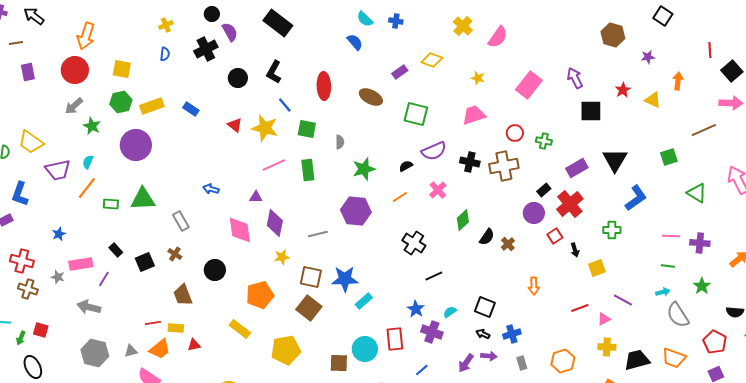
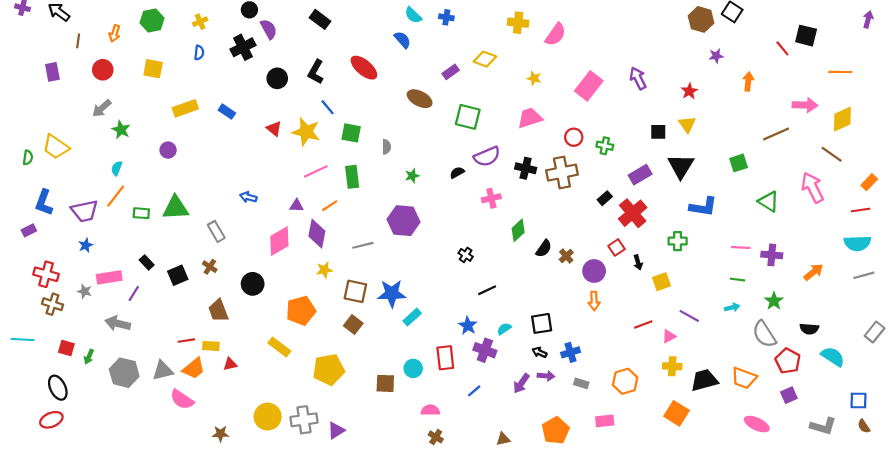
black rectangle: (278, 23) -> (320, 19), size x0.7
yellow cross: (463, 26) -> (518, 23), turned -36
brown hexagon: (613, 35) -> (701, 19), moved
orange arrow: (86, 36) -> (115, 33), size x0.6
brown line: (16, 43) -> (78, 41), moved, turned -72
red line: (710, 50) -> (782, 48), turned -35
red circle: (75, 70) -> (103, 70), size x0.7
black square: (732, 71) -> (806, 36), moved, turned -35
red ellipse: (324, 86) -> (364, 68), moved, turned -48
yellow triangle: (653, 100) -> (687, 124), moved, turned 30
green hexagon: (121, 102) -> (152, 21), moved
black square: (591, 111) -> (658, 132), moved, size x0.7
purple circle: (136, 145) -> (168, 150), size x0.5
green star: (364, 169) -> (412, 176), size x0.6
purple trapezoid: (58, 170) -> (85, 211), moved
pink cross: (438, 190) -> (491, 198), turned 30
orange line: (400, 197) -> (330, 206), moved
blue L-shape: (636, 198) -> (703, 207), turned 44
purple circle: (534, 213) -> (594, 271), moved
pink diamond: (240, 230) -> (279, 241), turned 68
black cross: (414, 243) -> (466, 255), size x0.6
black square: (485, 307) -> (542, 323), turned -30
brown square: (309, 308) -> (353, 325), size x0.7
gray semicircle: (678, 315) -> (764, 334), moved
green arrow: (21, 338) -> (89, 357), moved
cyan circle: (365, 349) -> (413, 368), size x0.7
gray triangle: (131, 351) -> (163, 371), size x1.5
gray rectangle: (522, 363) -> (581, 383), turned -56

